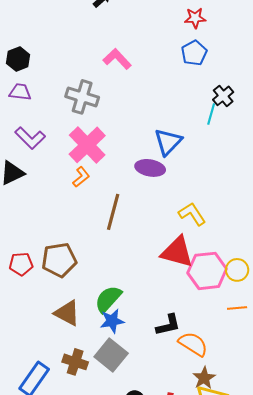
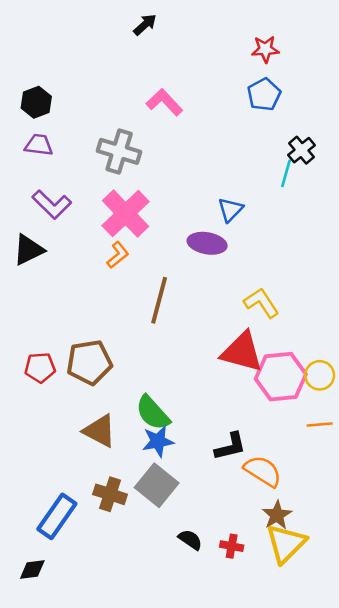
blue triangle: (168, 142) -> (230, 210), size x0.7
green semicircle: (108, 299) -> (153, 413), turned -84

